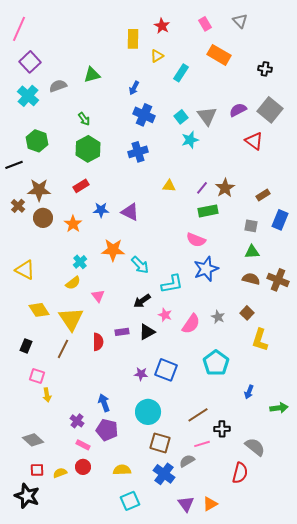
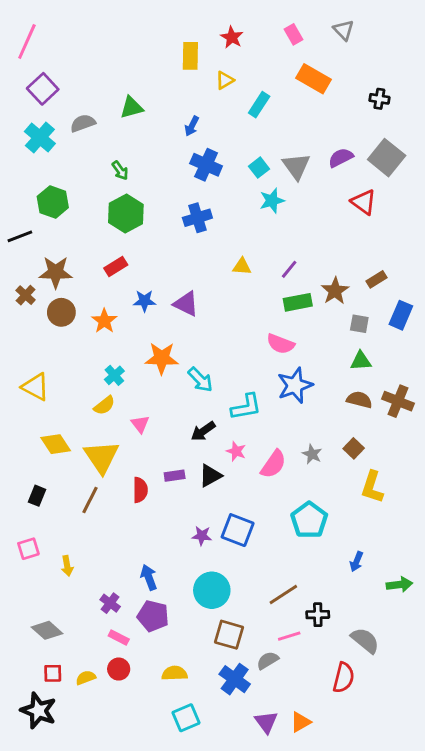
brown star: (225, 188) -> (335, 291), moved
pink square: (37, 376) -> (28, 549), moved, turned -35

